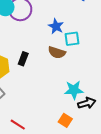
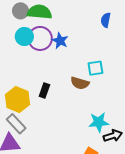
blue star: (56, 26) -> (60, 41), moved

